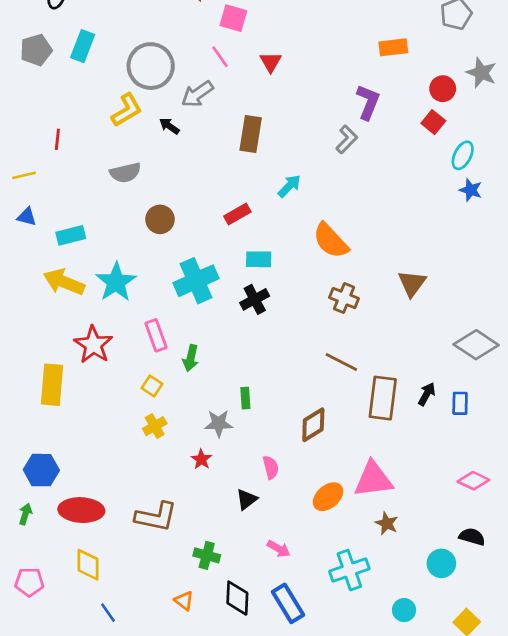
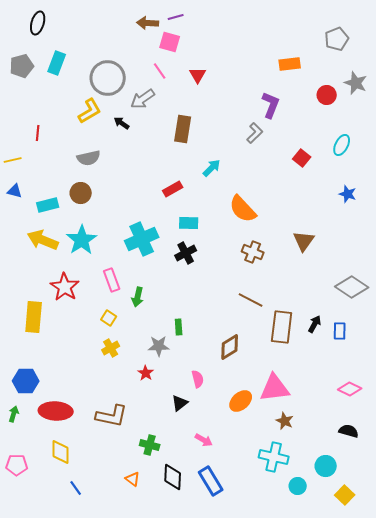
red square: (433, 122) -> (302, 158), moved
blue star: (471, 190) -> (348, 194), moved
brown circle: (160, 219) -> (81, 193), moved
cyan circle: (441, 563) -> (326, 466), moved
cyan cross: (349, 570) -> (274, 457), moved, turned 32

